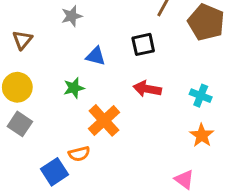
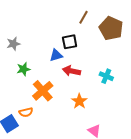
gray star: (72, 16) -> (13, 44), moved
blue triangle: (96, 56) -> (56, 55), moved, turned -32
orange star: (202, 135) -> (79, 101), moved

